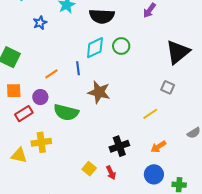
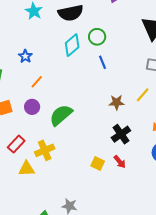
blue star: (40, 23) -> (25, 56), moved
blue line: (78, 68) -> (102, 62), moved
brown star: (99, 92) -> (117, 102), moved, size x0.7
green semicircle: (66, 112) -> (61, 115), turned 140
red rectangle: (24, 114) -> (16, 144), moved

